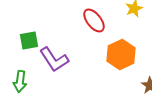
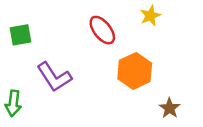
green square: (29, 40) -> (21, 35), moved

